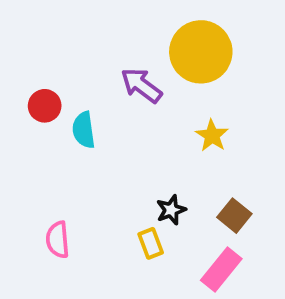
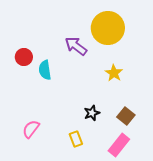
pink semicircle: (58, 240) -> (31, 129), turned 42
yellow rectangle: (151, 243) -> (76, 139), moved

